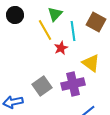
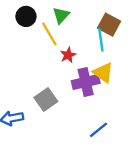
black circle: (15, 15) -> (26, 16), moved
cyan line: (73, 31) -> (101, 40), moved
purple cross: (73, 84) -> (86, 82), moved

